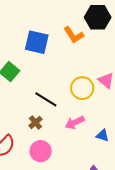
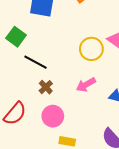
black line: (46, 99) -> (35, 62), moved

